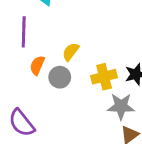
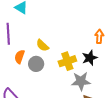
yellow semicircle: (71, 52) -> (42, 45), turned -80

